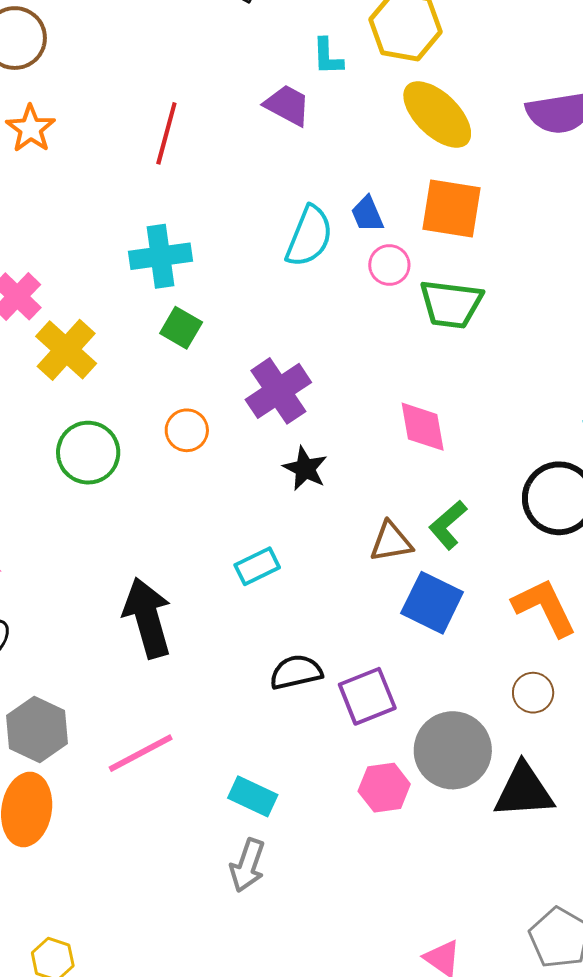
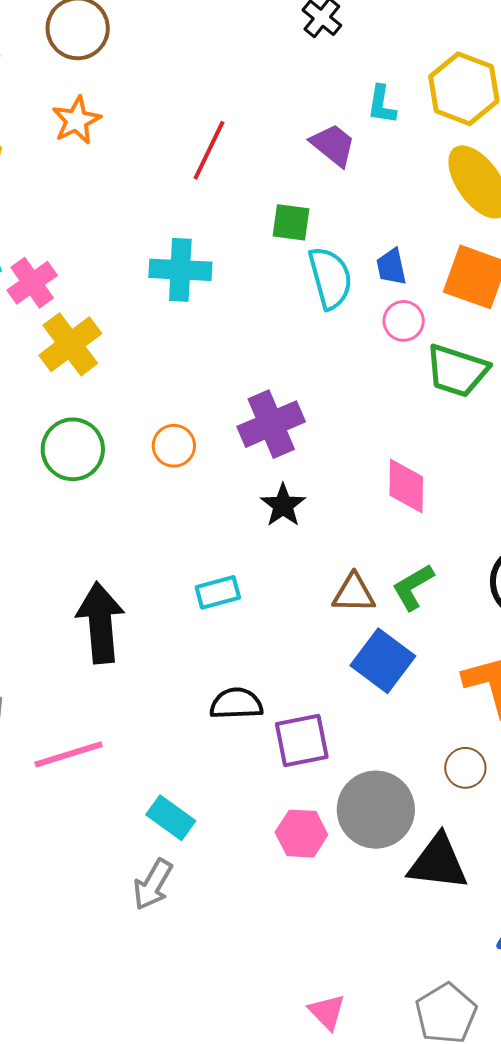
cyan semicircle: (309, 236) -> (330, 278), turned -48
green square: (181, 328) -> (291, 222), moved, turned -33

